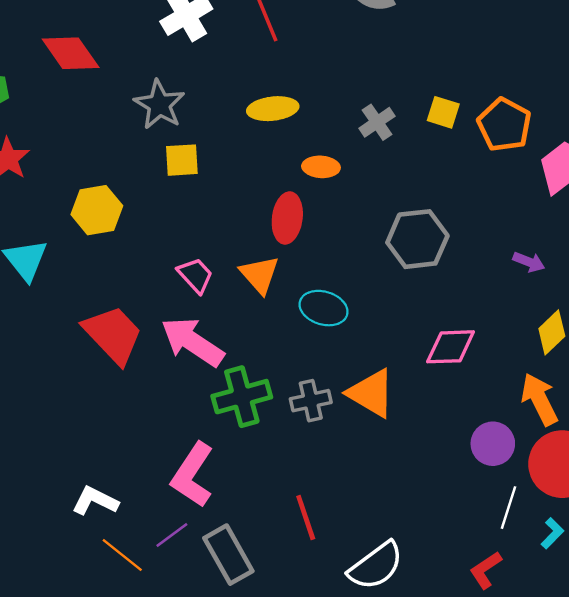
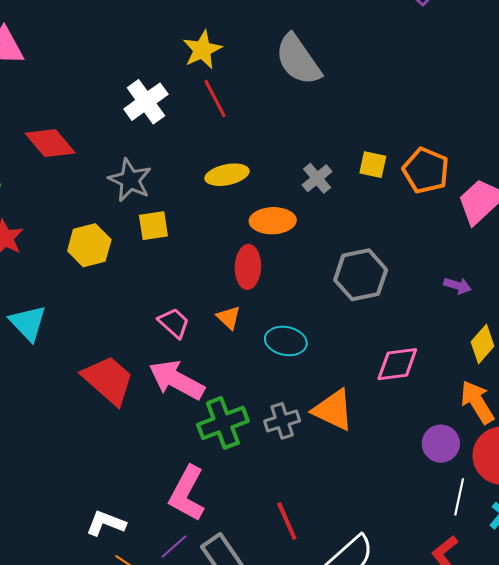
orange ellipse: (321, 167) -> (273, 221), size x1.4
yellow hexagon: (97, 210) -> (89, 245), moved
orange triangle: (260, 275) -> (229, 317), size x0.7

